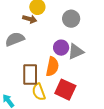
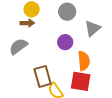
gray triangle: (76, 52) -> (93, 28), moved
orange semicircle: (52, 67) -> (84, 61), moved

